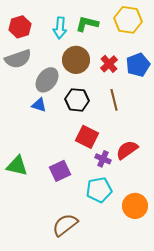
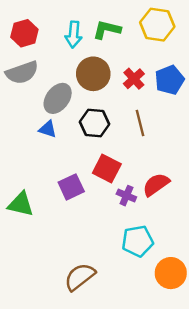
purple square: (60, 171) -> (71, 187), moved
cyan pentagon: (99, 190) -> (138, 241), moved
orange circle: (135, 206) -> (171, 273), moved

